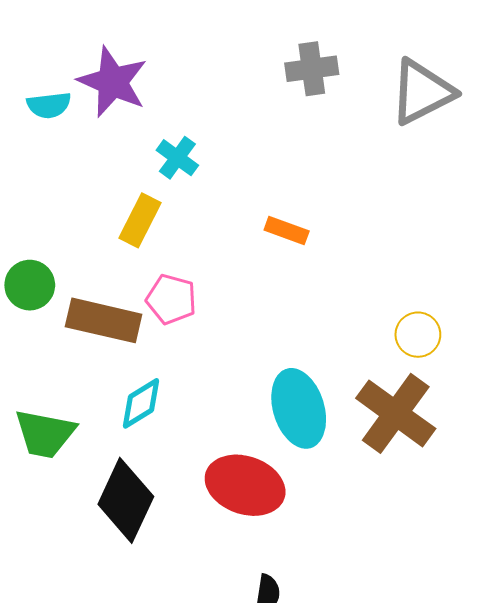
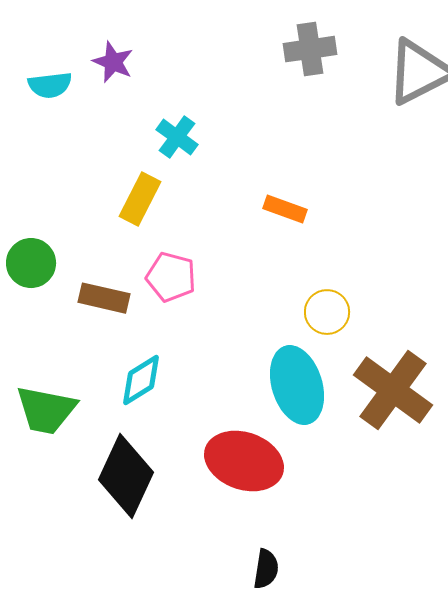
purple star: (113, 82) -> (113, 62), size x0.6
brown rectangle: (104, 320) -> (104, 298), size x0.7
yellow circle: (418, 335) -> (327, 312), moved

